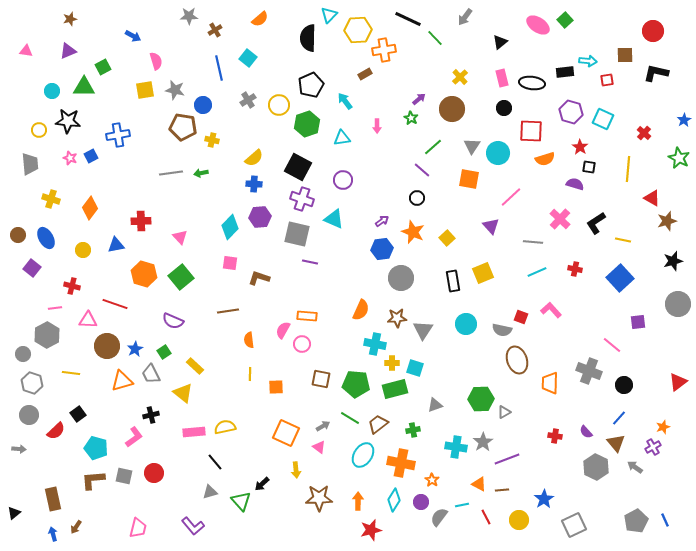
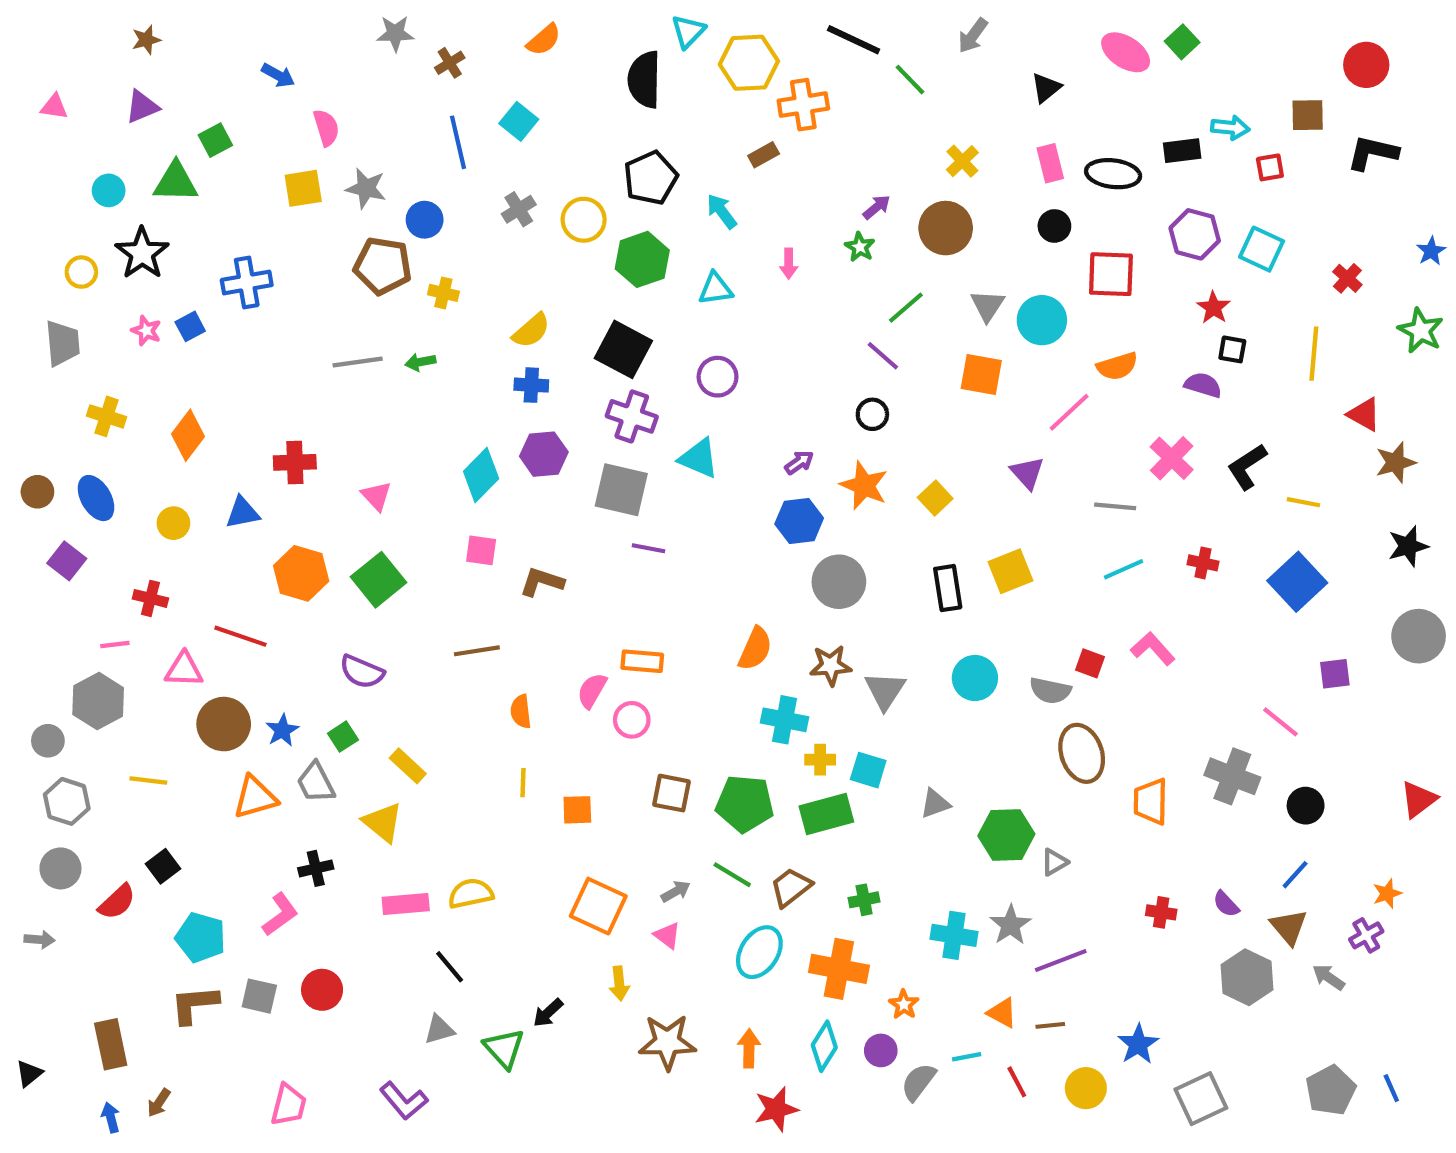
black star: (68, 121) -> (142, 253), turned 30
orange semicircle: (545, 159) -> (1117, 366), moved
gray triangle: (435, 405) -> (935, 804), moved

